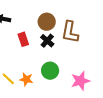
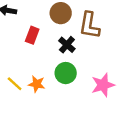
red rectangle: (23, 39) -> (32, 35), turned 40
black cross: (47, 41) -> (67, 45), moved

